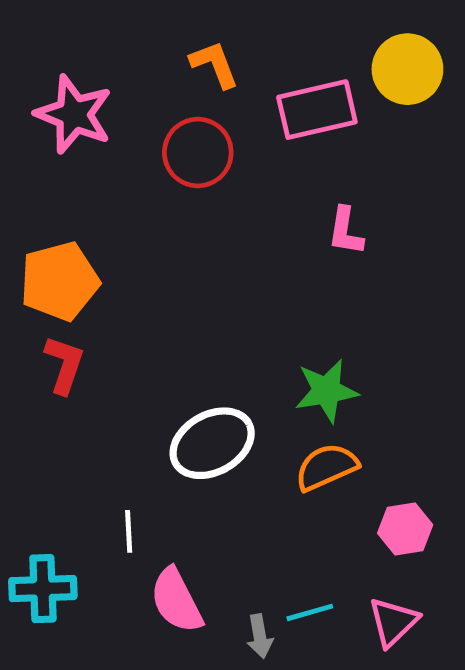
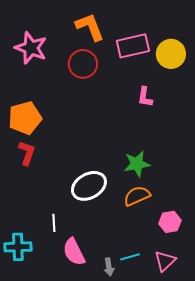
orange L-shape: (214, 64) -> (90, 27), size x1.4
yellow circle: (407, 69) -> (171, 54), moved

